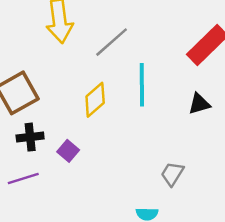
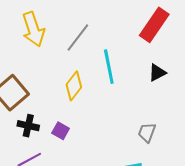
black cross: (30, 137) -> (28, 126), turned 30

